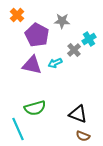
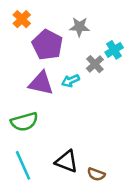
green semicircle: (35, 108) -> (24, 122), moved
black triangle: (78, 114) -> (67, 161), moved
brown semicircle: (83, 136) -> (96, 174), moved

